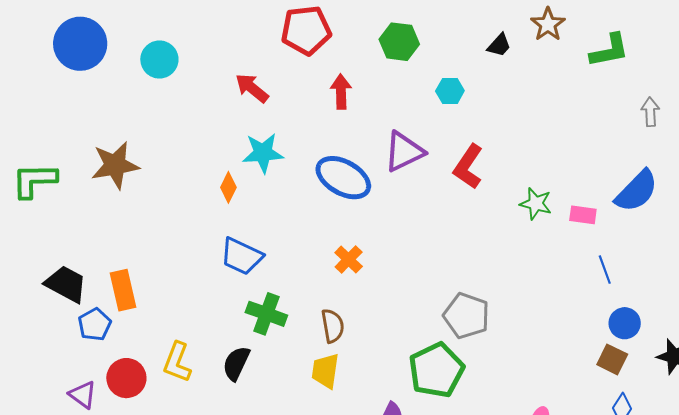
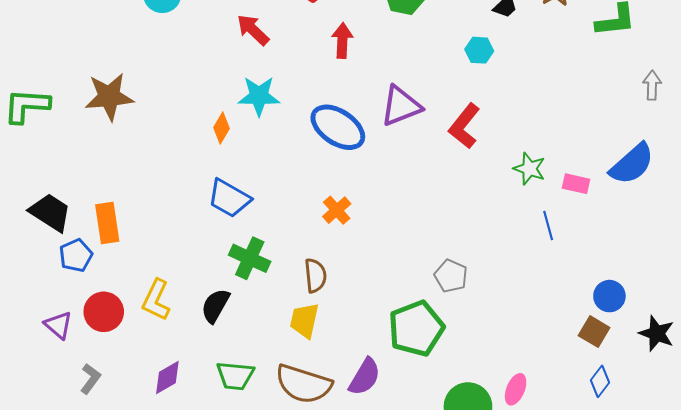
cyan hexagon: (450, 91) -> (479, 50), moved
blue line: (605, 270) -> (548, 225), moved
gray pentagon: (466, 316) -> (451, 276), size x0.7

